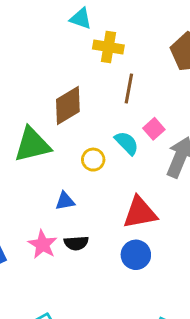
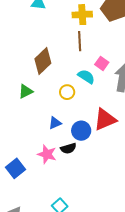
yellow cross: (108, 47) -> (82, 15), moved
green triangle: (32, 145) -> (26, 91), size x0.6
blue circle: (136, 255) -> (81, 131), moved

